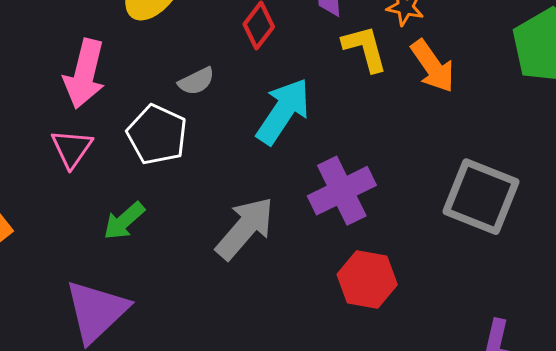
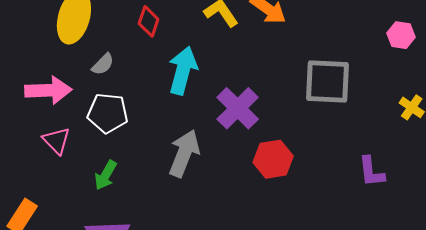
pink arrow: (85, 74) -> (48, 90), turned -87
gray semicircle: (196, 81) -> (103, 64), moved

